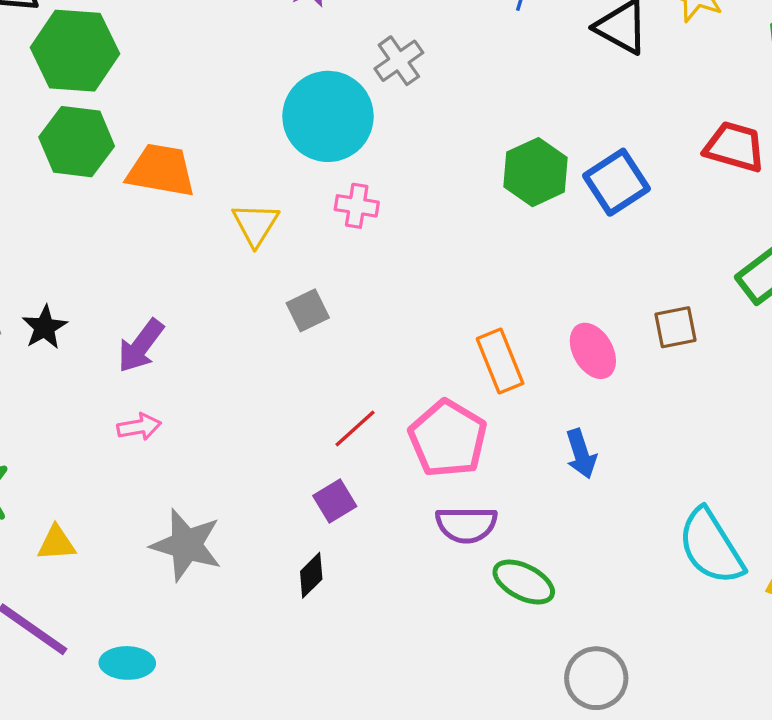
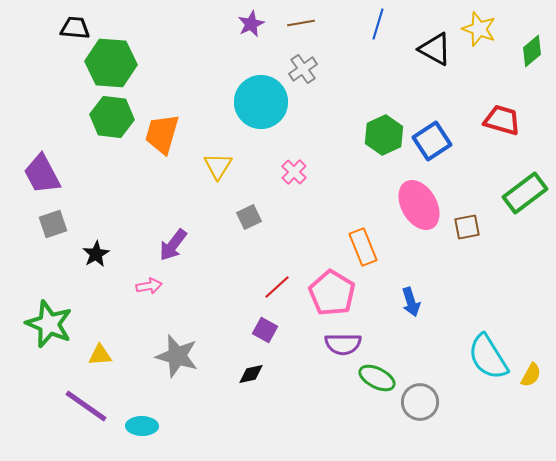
orange trapezoid: (161, 170) -> (162, 134), turned -84
pink cross: (357, 206) -> (294, 172), moved, turned 35
black star: (45, 327) -> (96, 254), moved
purple arrow: (141, 346) -> (173, 245), moved
pink ellipse: (593, 351) -> (419, 205), moved, size x1.5
purple square: (335, 501) -> (265, 330), turned -30
black diamond: (311, 575) -> (251, 374), turned 32
gray circle: (596, 678) -> (420, 402), moved

